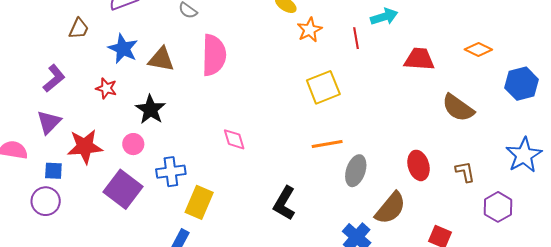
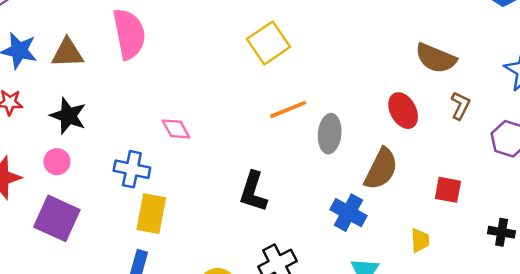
brown semicircle: (458, 108) -> (436, 58), moved
blue cross: (171, 172) -> (132, 169), moved, turned 32
brown L-shape: (465, 172) -> (460, 106), turned 50

